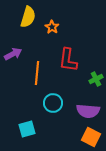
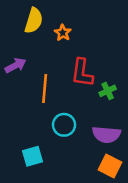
green cross: (96, 79) -> (108, 91), moved

